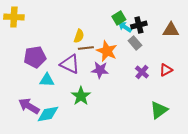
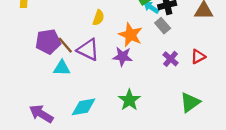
brown line: (86, 48) -> (65, 45), moved, turned 56
green star: (81, 96) -> (129, 100), moved
purple arrow: (29, 106) -> (41, 114), moved
cyan diamond: (48, 114) -> (84, 107), moved

